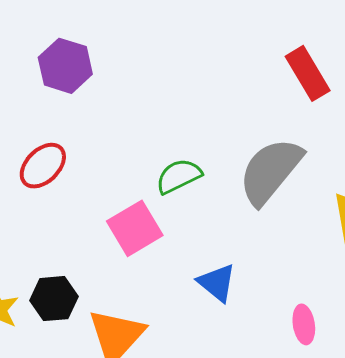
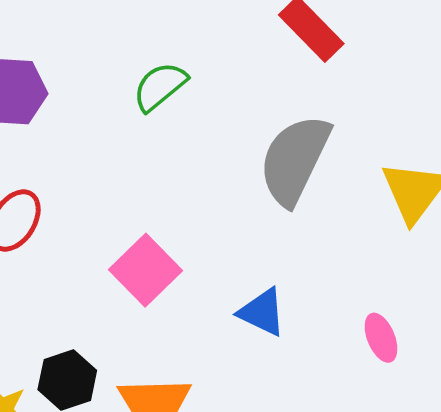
green semicircle: (179, 176) -> (160, 87), moved

